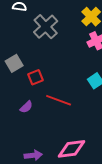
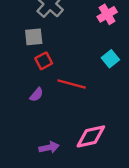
gray square: (14, 63) -> (34, 37), moved, turned 30

